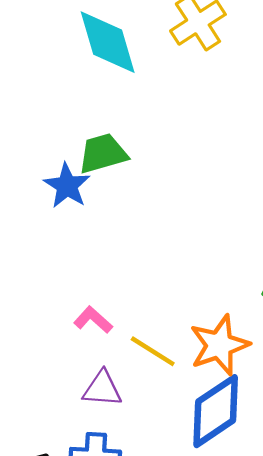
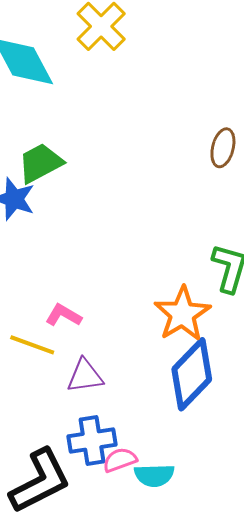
yellow line: (153, 351) -> (32, 345), moved

